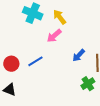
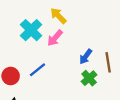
cyan cross: (33, 13) -> (31, 30), moved, turned 30
green cross: (88, 84) -> (89, 78), moved

